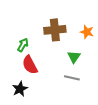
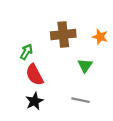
gray line: (72, 78) -> (81, 100), moved
black star: (20, 89) -> (35, 101), moved

